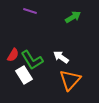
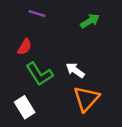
red semicircle: (13, 55) -> (25, 47), moved
white rectangle: (24, 75) -> (25, 107), moved

